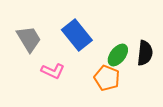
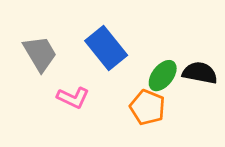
black semicircle: (145, 53) -> (200, 73), turned -85

